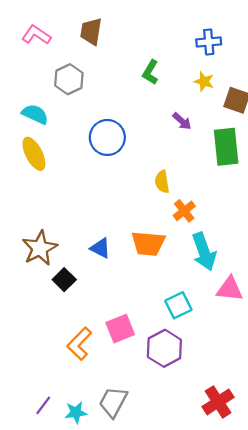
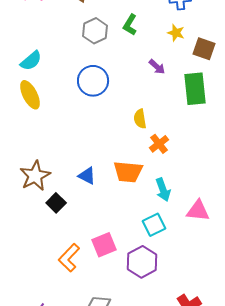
gray hexagon: (69, 79) -> (95, 31), moved
cyan semicircle: (35, 114) -> (31, 61), turned 115
cyan arrow: (204, 252) -> (163, 190), moved, size x0.7

